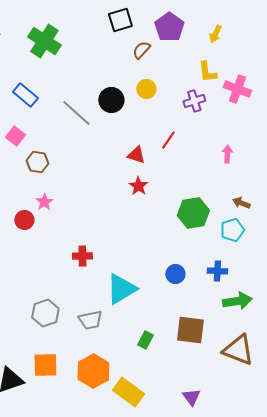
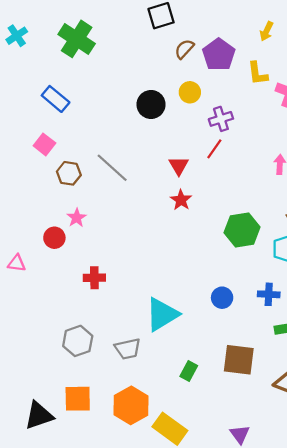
purple pentagon: (169, 27) -> (219, 55), moved
purple cross: (194, 101) -> (221, 119), moved
gray line: (76, 113) -> (112, 168), moved
red triangle: (136, 155) -> (179, 166), turned 42
red cross: (82, 256) -> (94, 278), moved

